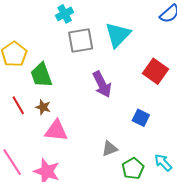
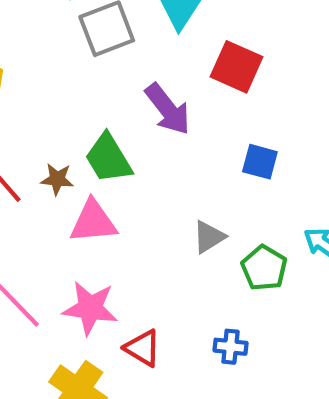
red square: (155, 71) -> (236, 67), moved
green trapezoid: (41, 75) -> (108, 158), moved

